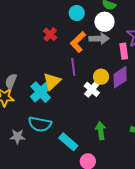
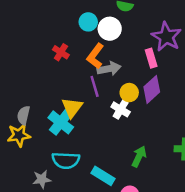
white circle: (104, 22) -> (110, 29), moved
gray arrow: (99, 39) -> (109, 69), moved
green arrow: (101, 131) -> (139, 156), turned 42

